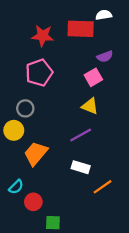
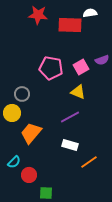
red star: (43, 36) -> (38, 15), moved
purple semicircle: (105, 57) -> (102, 60), moved
pink pentagon: (39, 73) -> (51, 68), moved, turned 30

